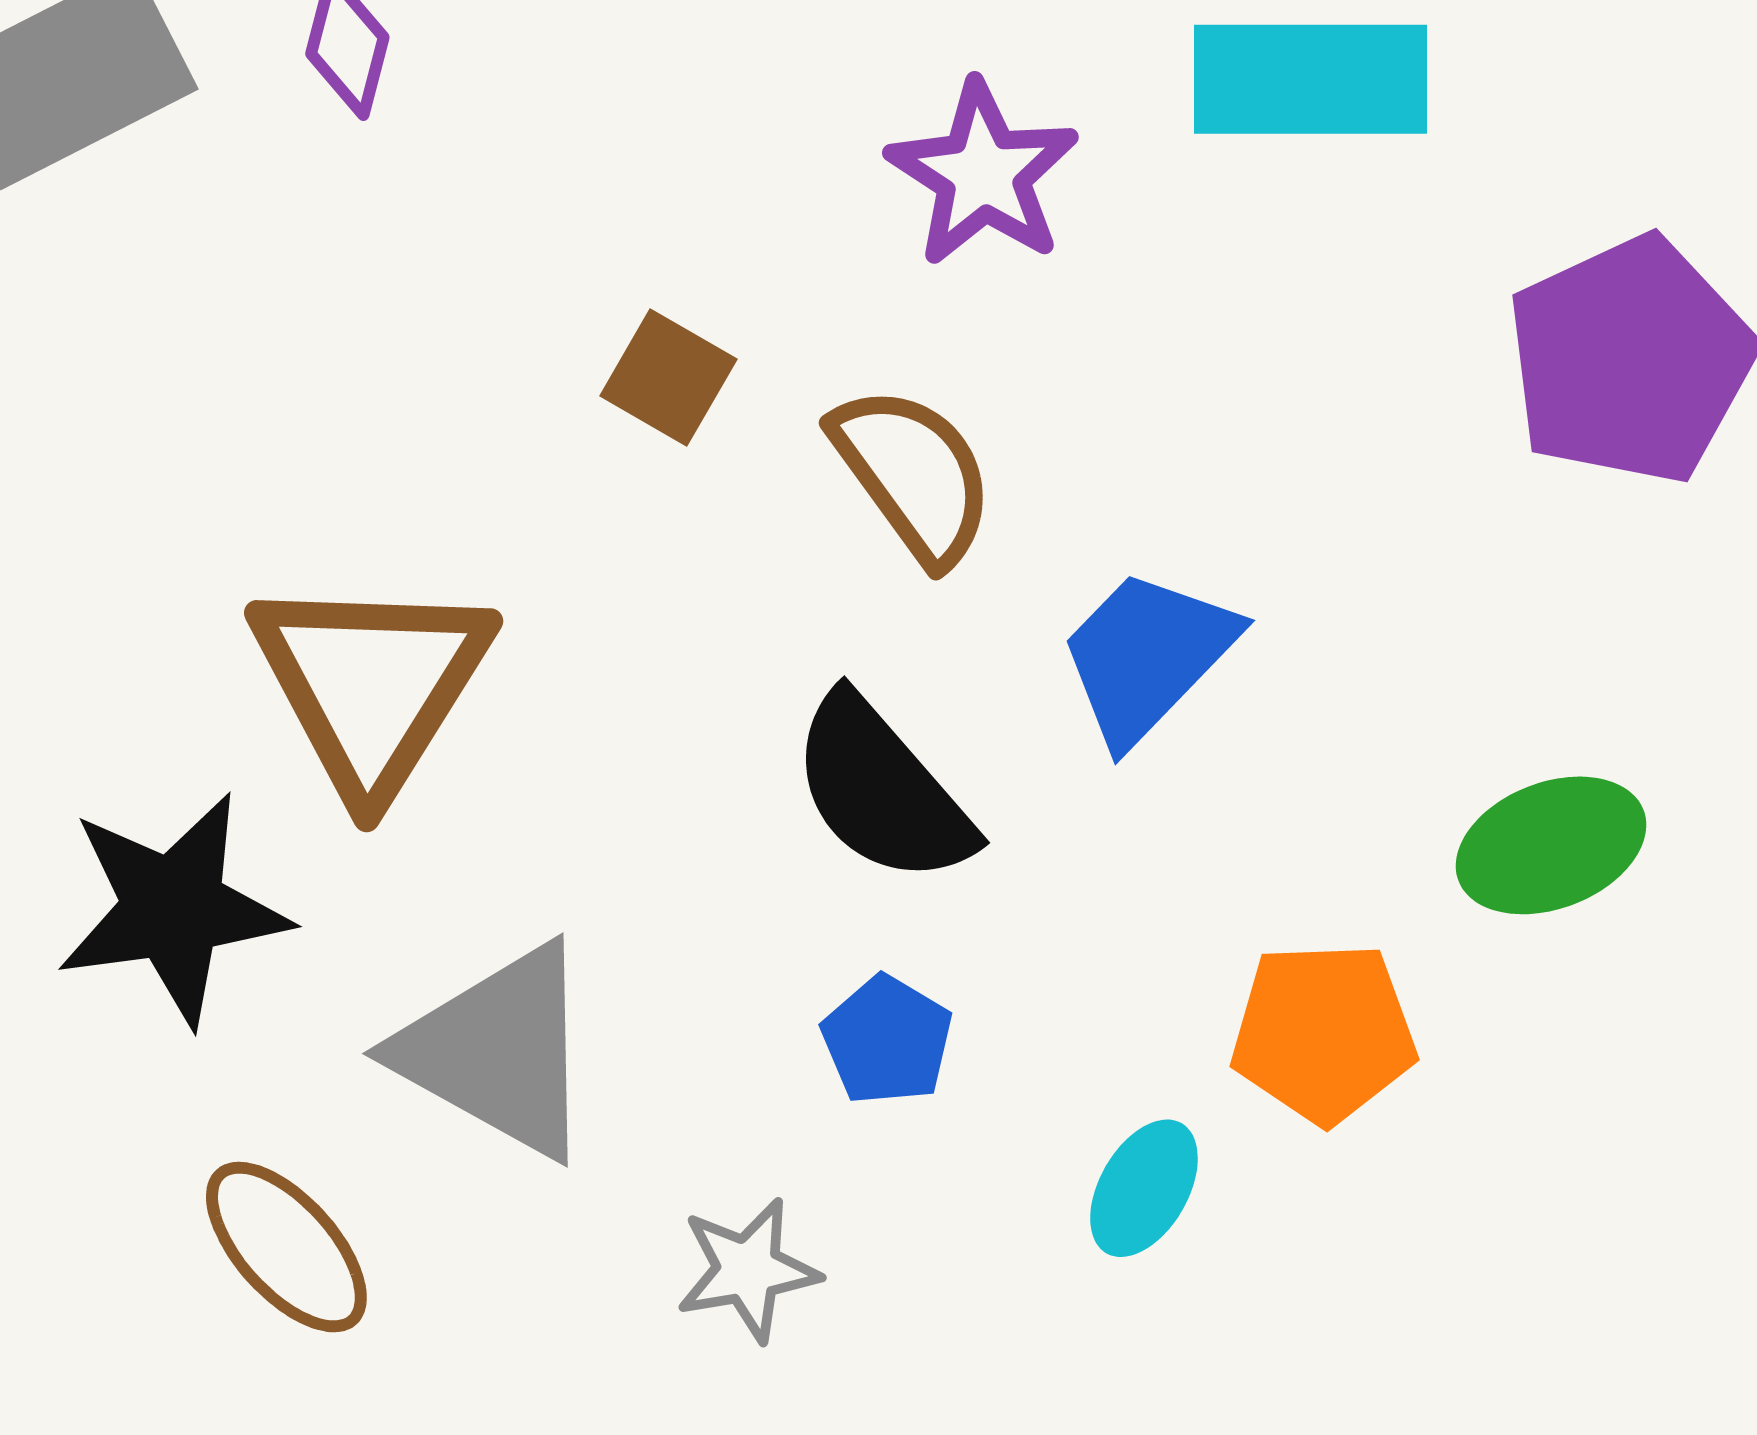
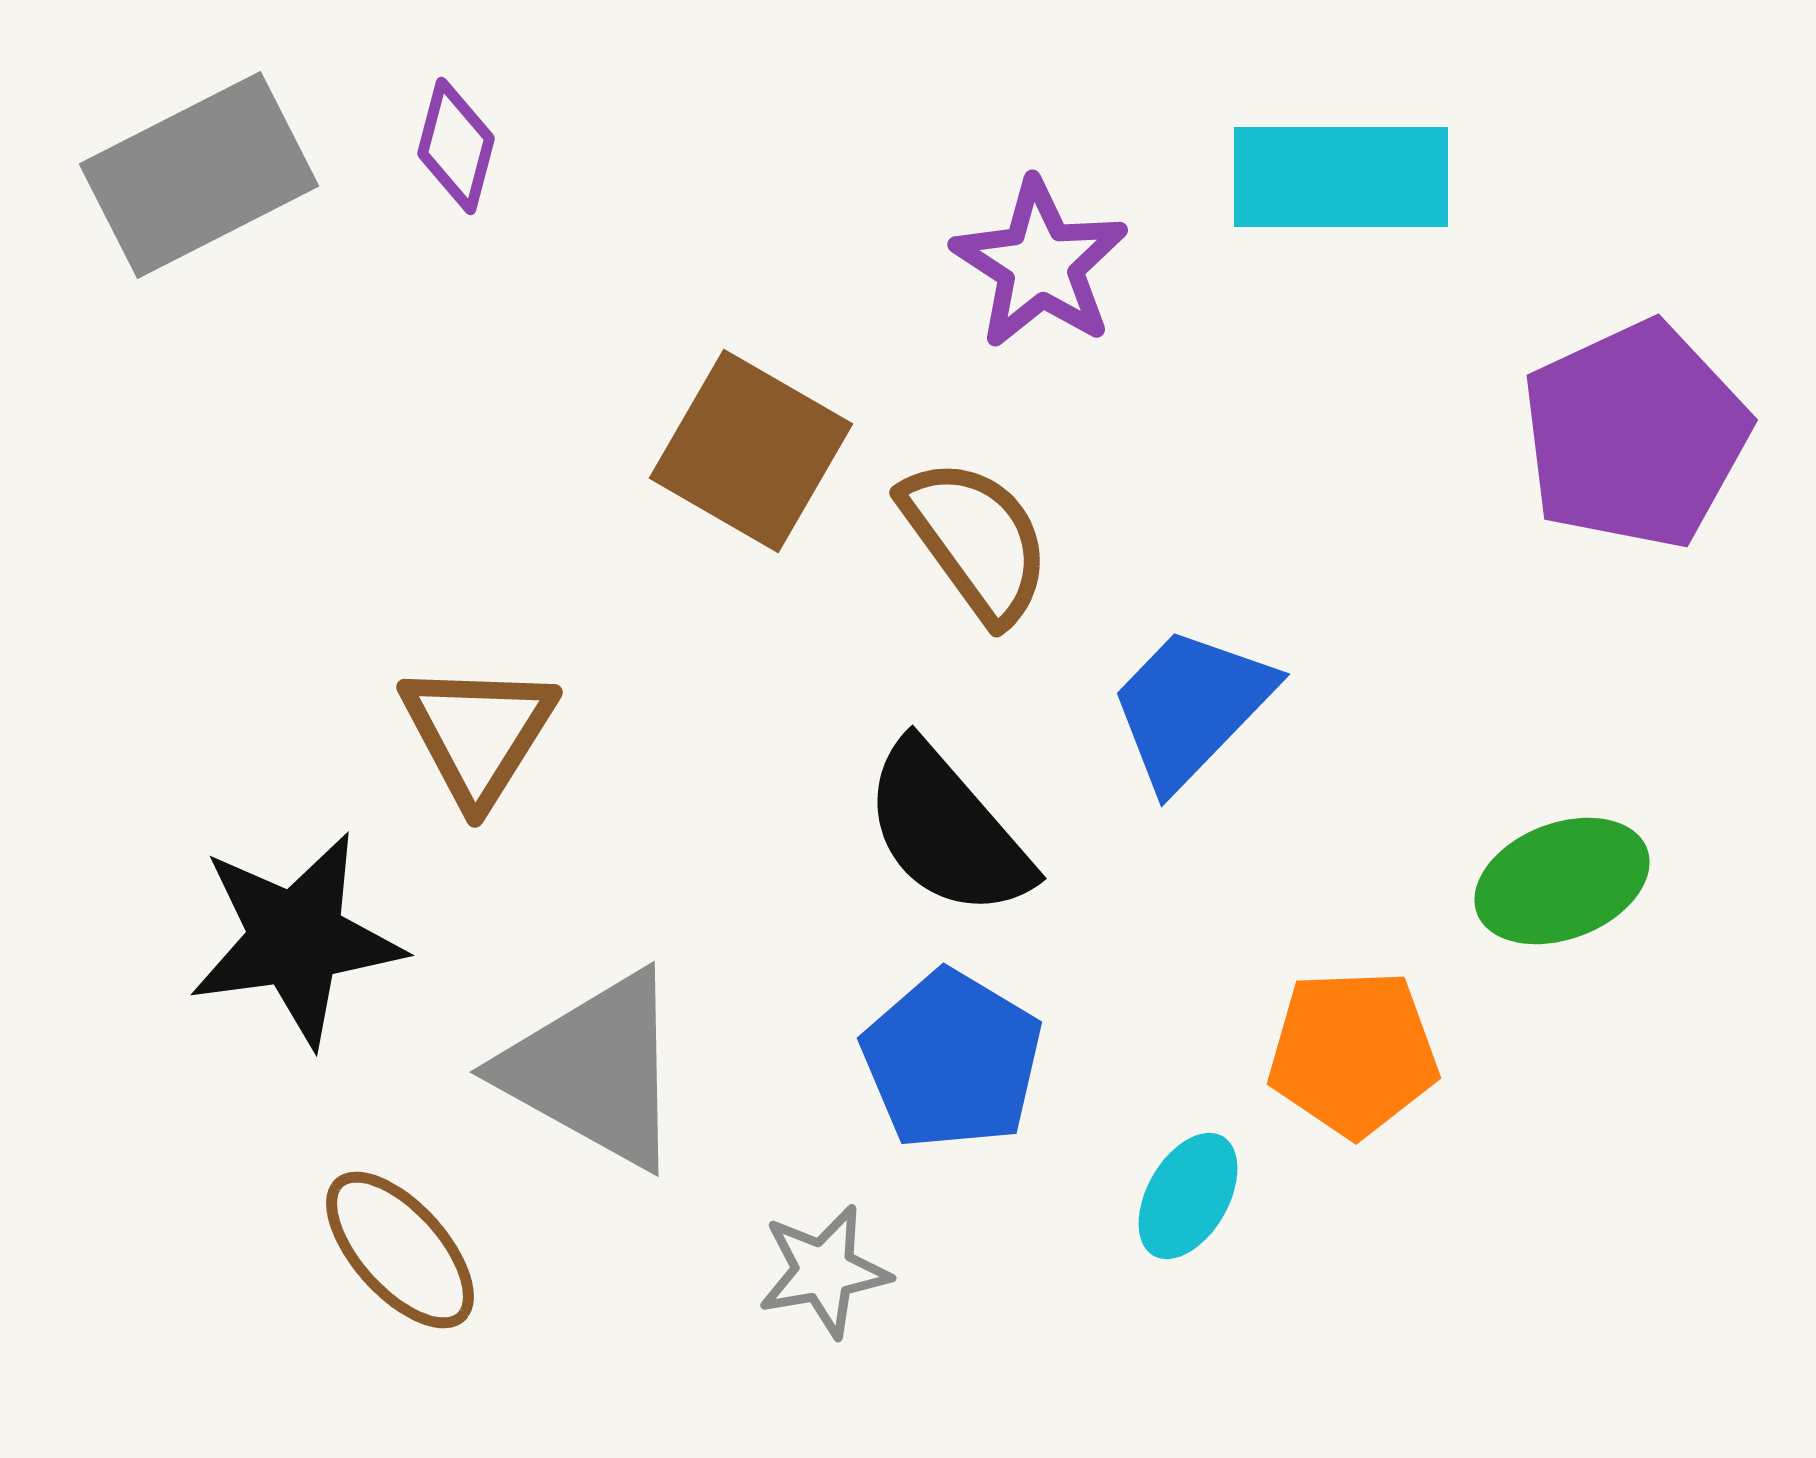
brown square: (668, 377) -> (751, 451), size x1.6
brown triangle: (371, 684) -> (478, 733), size x0.7
blue pentagon: (887, 1040) -> (952, 1060), size x1.5

